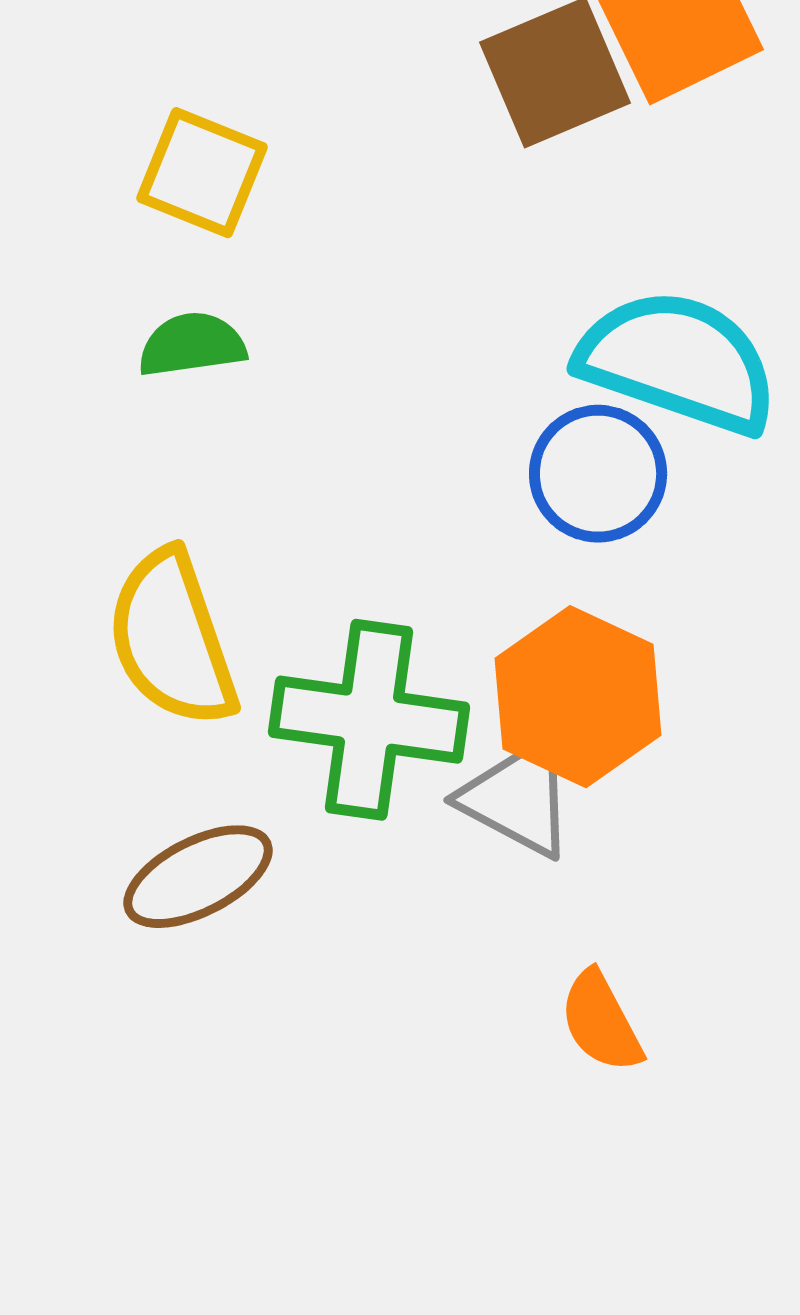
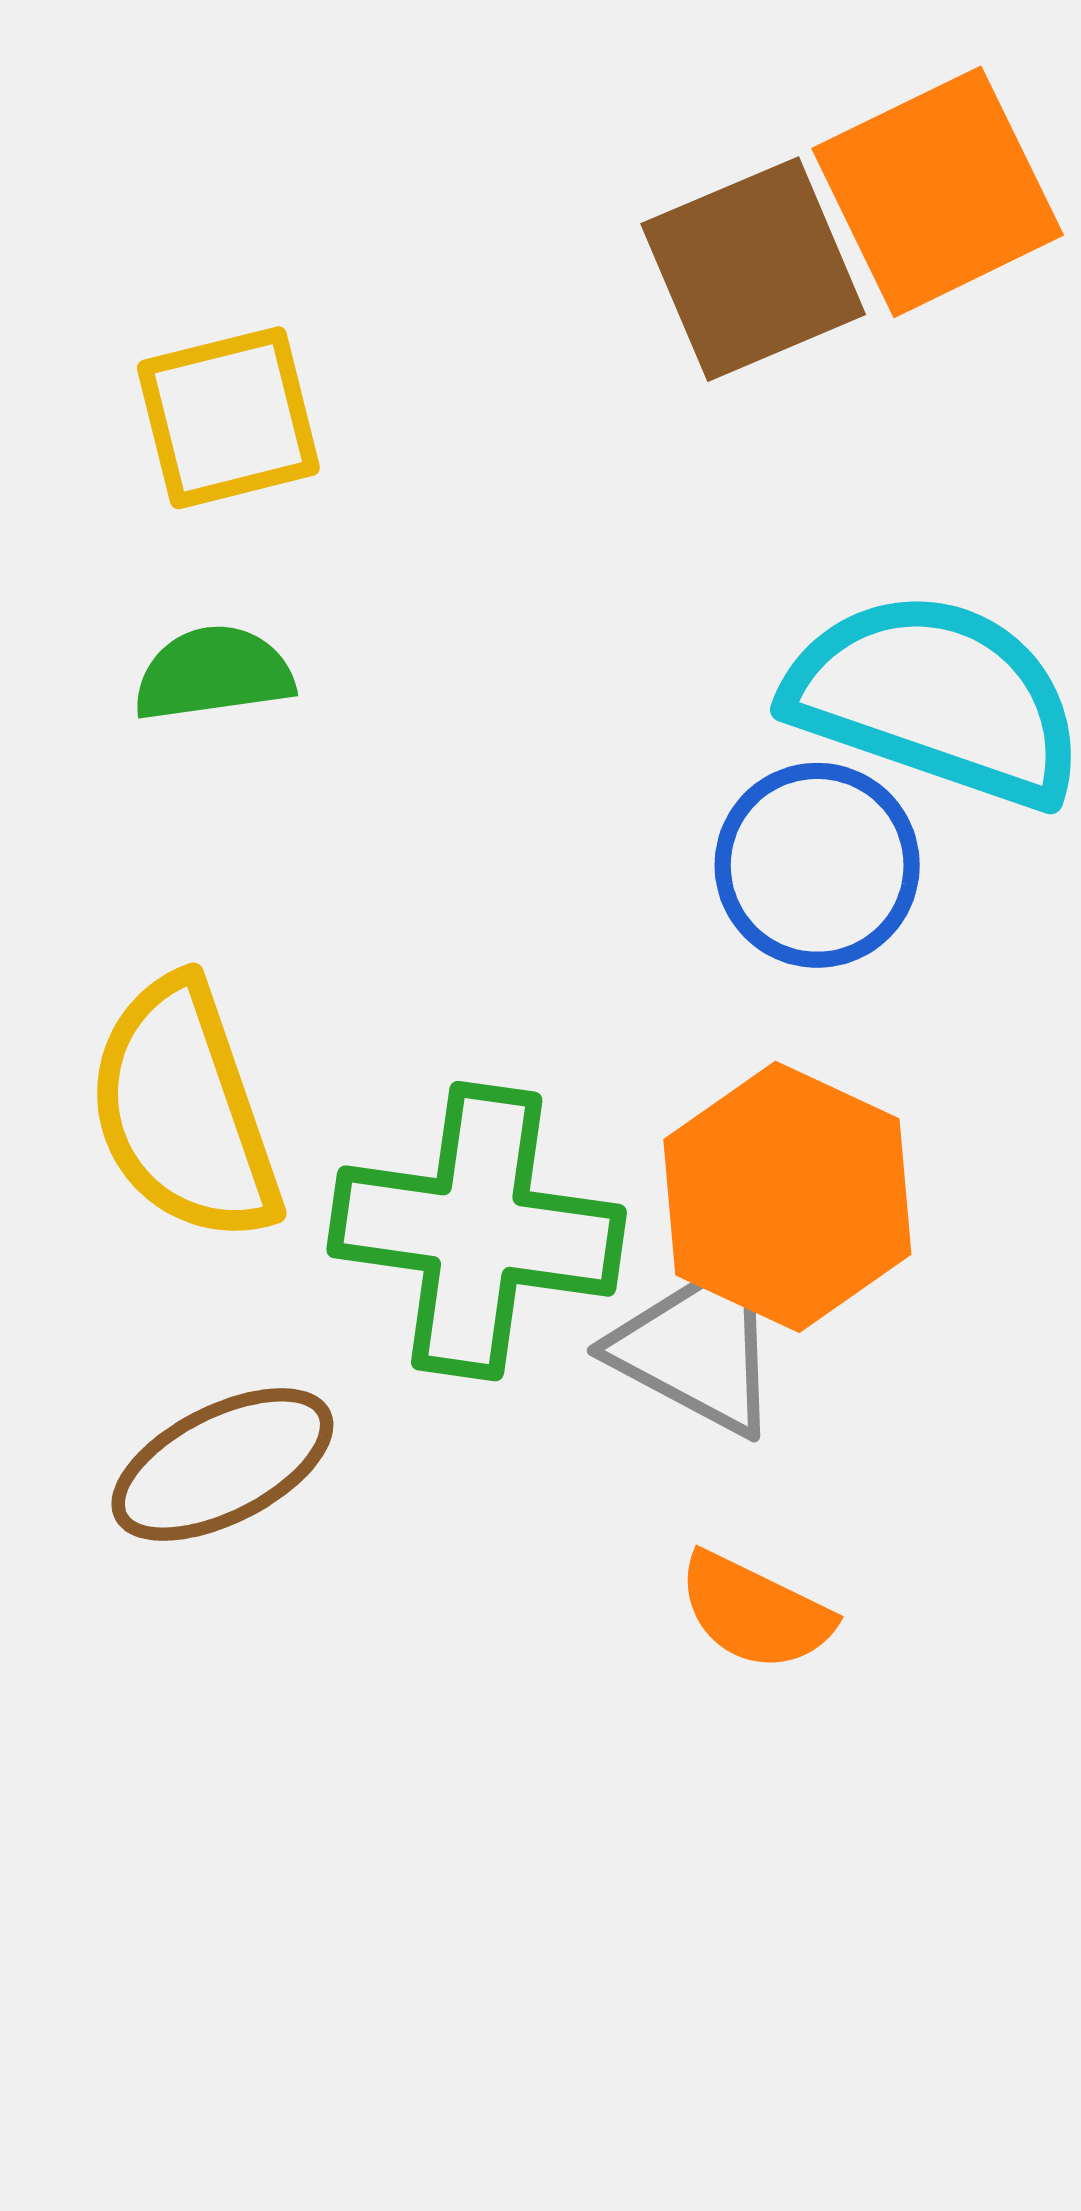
yellow square: (202, 173) -> (228, 418), turned -36
orange semicircle: (601, 1022) -> (755, 1612), moved, turned -36

